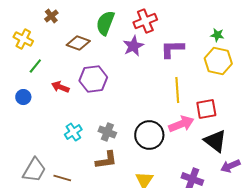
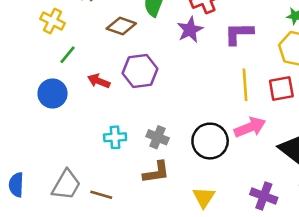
blue circle: (23, 97) -> (53, 93), size x1.5
red square: (206, 109) -> (281, 88), moved
cyan cross: (73, 132) -> (115, 137), turned 30

